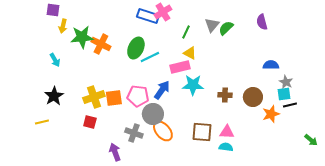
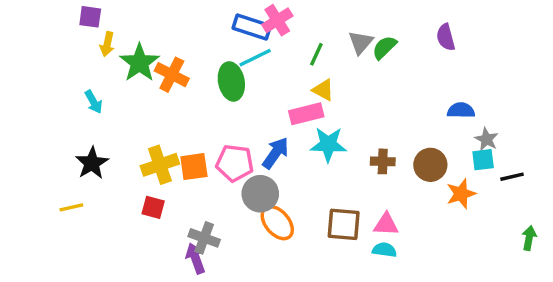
green star: (82, 37) -> (139, 63), turned -30
green ellipse: (136, 48) -> (231, 81), turned -35
cyan line: (150, 57) -> (255, 58), moved
black line: (290, 105) -> (512, 177), moved
gray cross: (134, 133) -> (204, 238), moved
green arrow: (311, 140) -> (529, 238), turned -120

